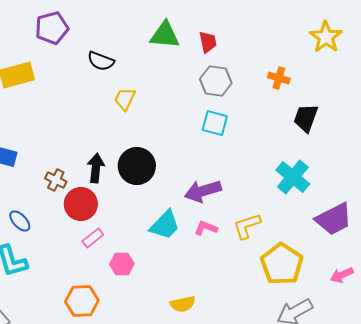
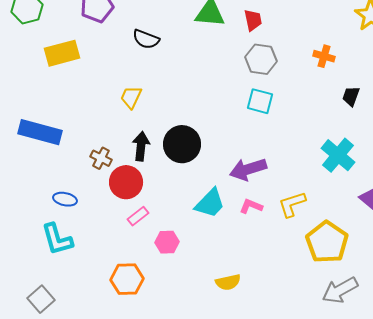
yellow trapezoid: (125, 99) -> (131, 97), moved
black trapezoid: (306, 118) -> (351, 96), size x0.7
blue ellipse: (20, 221) -> (65, 199), turned -35

